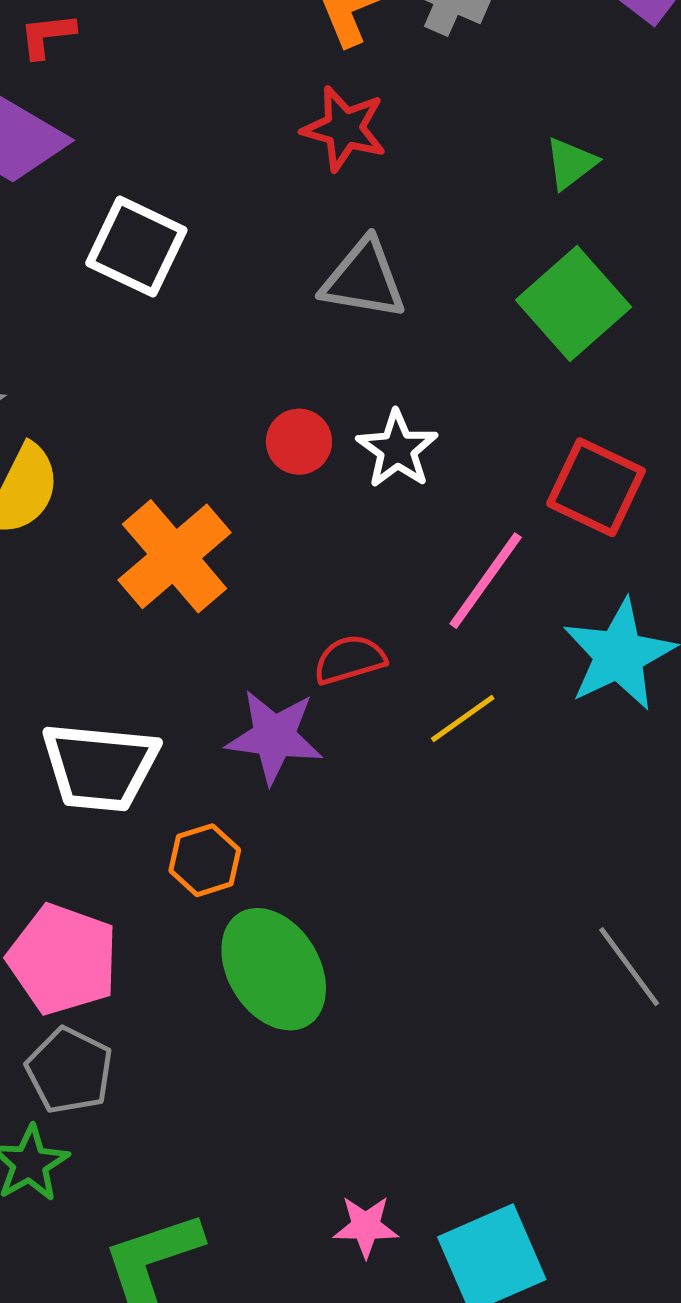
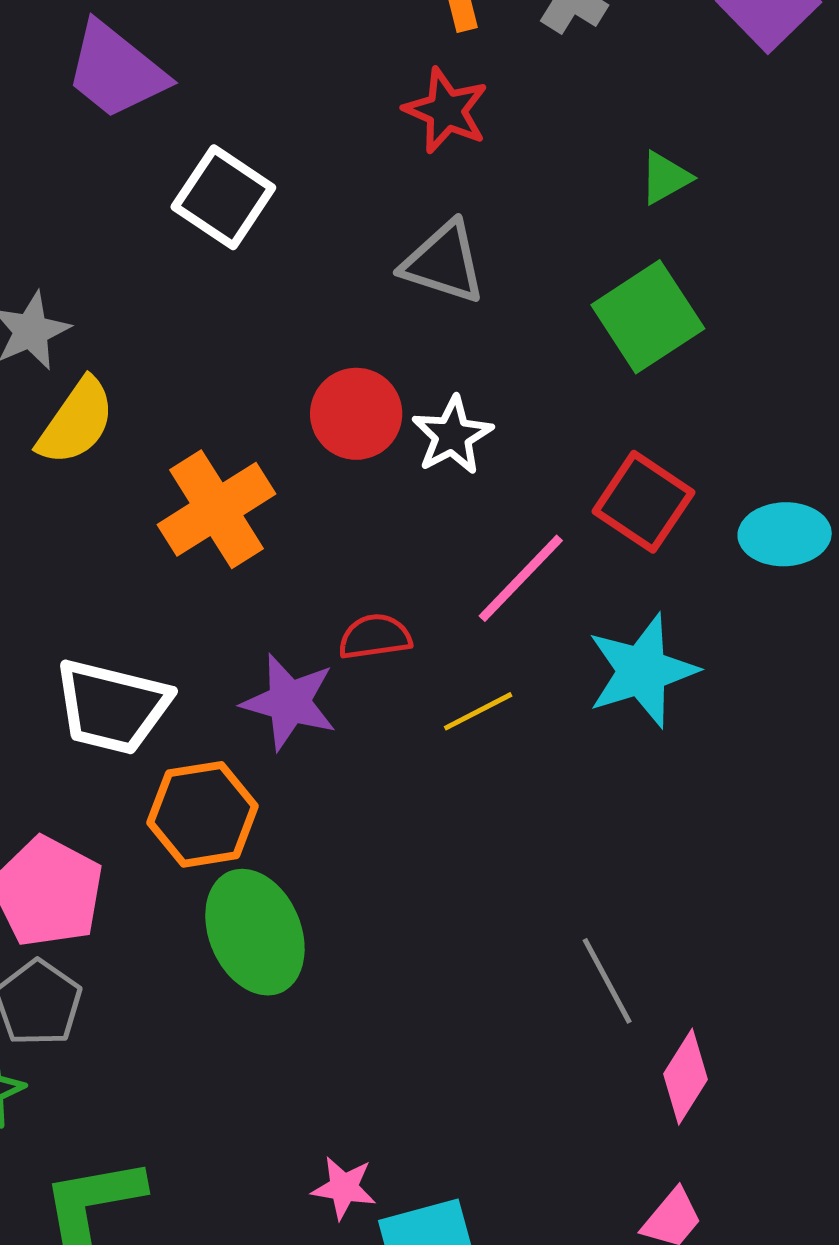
red circle: (299, 442) -> (356, 414), size x1.4
orange hexagon: (205, 860) -> (203, 814), size x1.5
pink star: (366, 1226) -> (344, 1188), moved

